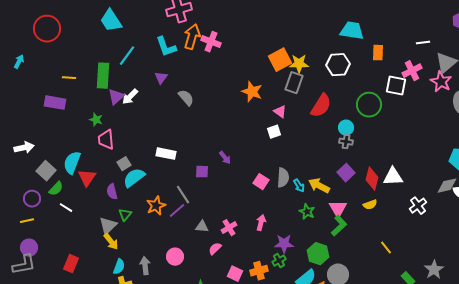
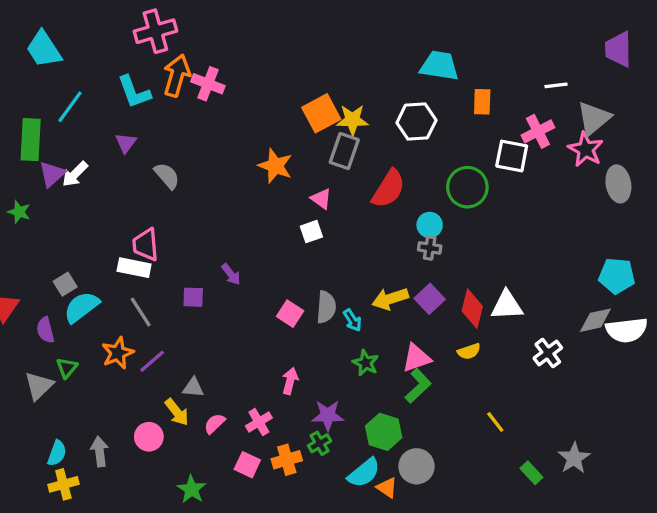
pink trapezoid: (106, 140) -> (146, 245), moved
yellow arrow: (319, 186) -> (390, 299), moved, turned -45
gray line: (183, 195) -> (141, 312), moved
pink triangle: (338, 209) -> (416, 358), turned 42
pink cross: (229, 228) -> (259, 422), moved
yellow arrow: (111, 242) -> (177, 412), moved

